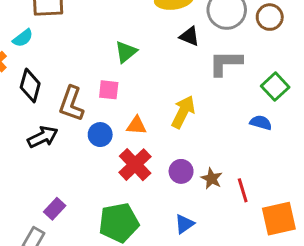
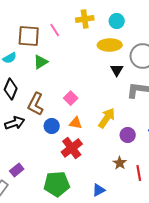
black triangle: (189, 36) -> (117, 70), turned 32
green triangle: (126, 52) -> (41, 62), moved
pink square: (109, 90) -> (71, 98), moved, turned 32
purple circle: (181, 171) -> (128, 135), moved

